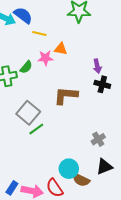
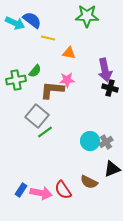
pink star: (45, 58) -> (67, 80), moved
purple arrow: (97, 66) -> (105, 70), size x1.6
brown L-shape: (66, 96) -> (52, 90), moved
cyan circle: (69, 169) -> (90, 141), moved

